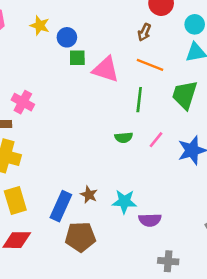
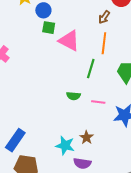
orange line: (150, 65) -> (104, 43), turned 65
pink line: (156, 140) -> (98, 102), turned 48
brown star: (89, 195) -> (87, 137), moved

